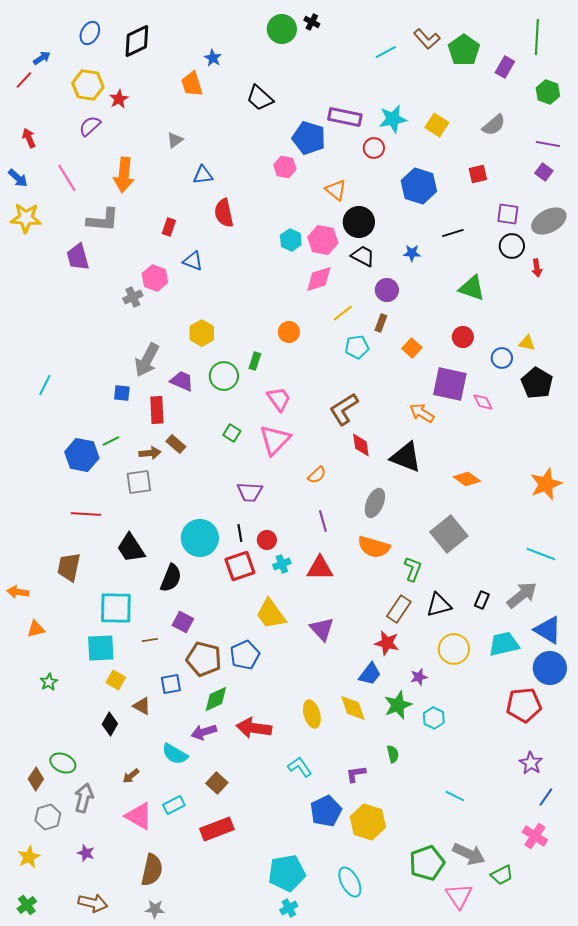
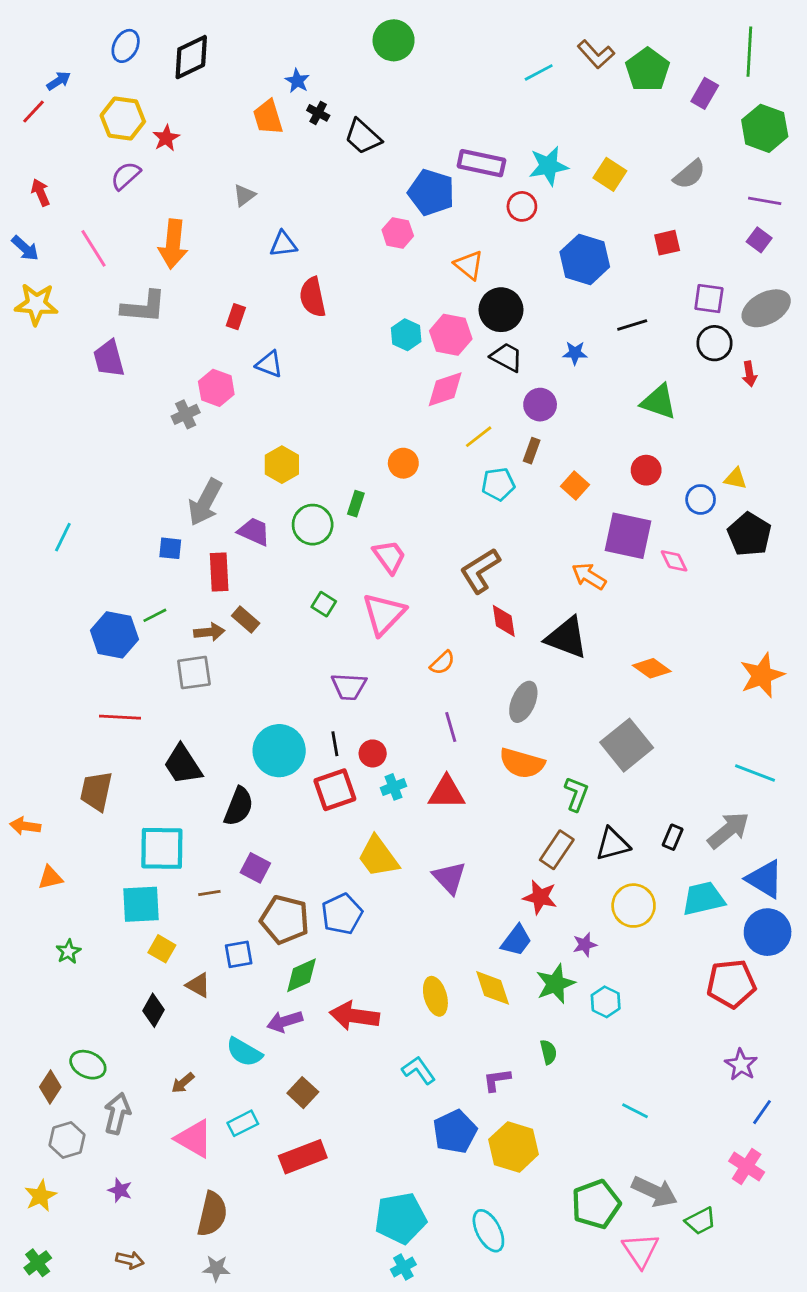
black cross: (312, 22) -> (318, 113), moved
green hexagon: (548, 92) -> (765, 128), size x1.4
brown arrow: (93, 903) -> (130, 1260), size x0.7

